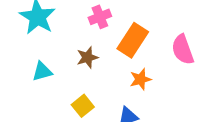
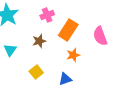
cyan triangle: (42, 71) -> (10, 50), turned -40

